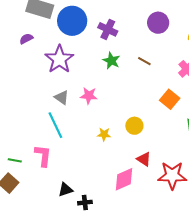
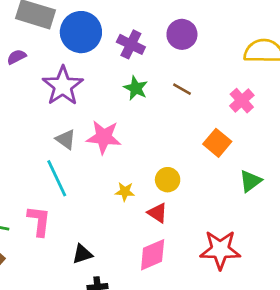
purple circle: (158, 23) -> (182, 34), moved
pink star: (89, 96) -> (104, 137), size x1.4
red triangle: (144, 159) -> (157, 213), moved
black triangle: (65, 190) -> (82, 254), moved

